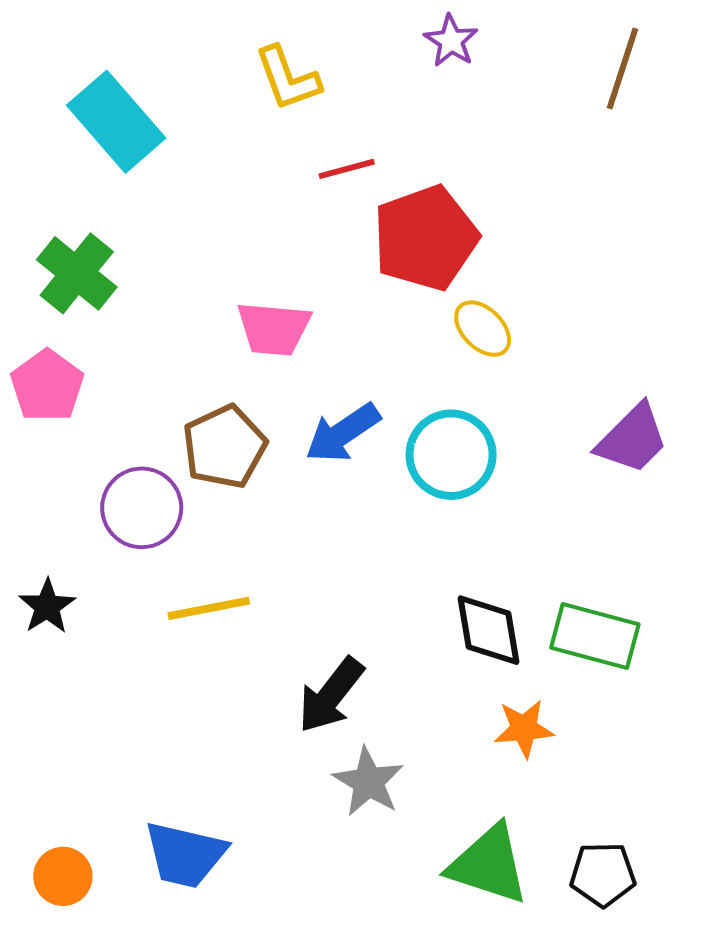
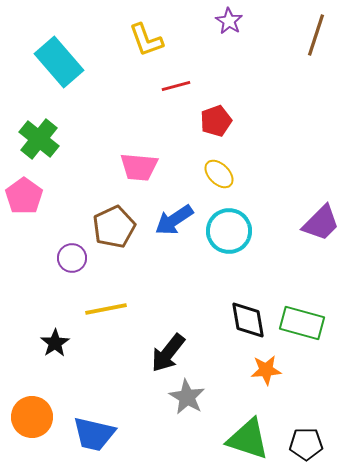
red pentagon: (425, 238) -> (216, 121), size x0.6
yellow ellipse: (483, 329) -> (219, 174), moved
purple circle: (142, 508) -> (72, 258), size x0.7
black star: (47, 606) -> (55, 343), moved
orange circle: (63, 876) -> (32, 417), moved, size x1.4

